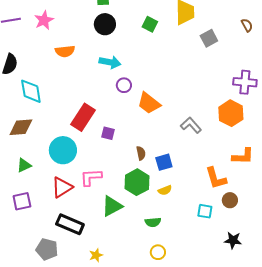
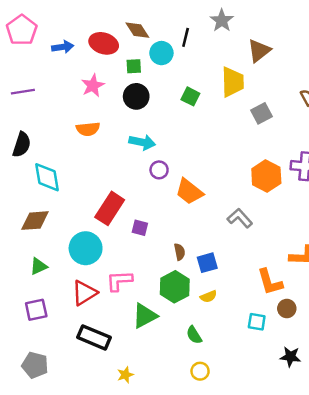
pink star: (44, 20) -> (93, 86), moved
orange hexagon: (231, 113) -> (266, 176), moved
green semicircle: (153, 222) -> (194, 335), turned 63
gray pentagon: (47, 249) -> (35, 365), moved

